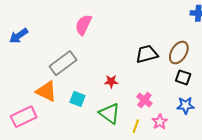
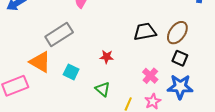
pink cross: (144, 100) -> (150, 76), moved
blue star: (186, 105) -> (180, 87), size x1.4
green triangle: (110, 113) -> (103, 89), size x0.7

